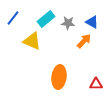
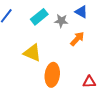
blue triangle: (92, 22) -> (81, 12), moved
yellow triangle: (32, 41) -> (32, 53), moved

